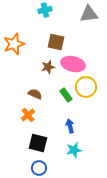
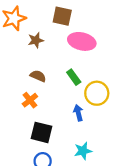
brown star: (48, 67) -> (36, 40), moved
yellow circle: (86, 87) -> (97, 93), moved
cyan star: (74, 150) -> (83, 151), moved

